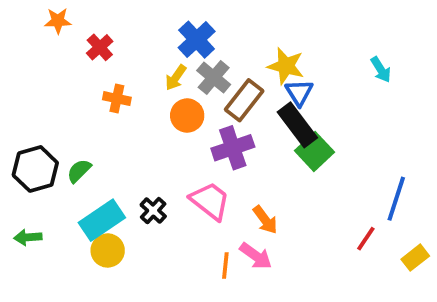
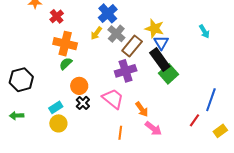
orange cross: (117, 99) -> (65, 44), size x1.6
orange circle: (187, 116) -> (79, 86), moved
green semicircle: (79, 171) -> (66, 64), moved
cyan rectangle: (102, 220) -> (56, 107), size x0.6
pink arrow: (256, 256) -> (153, 128), moved

